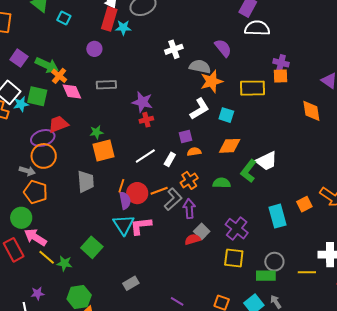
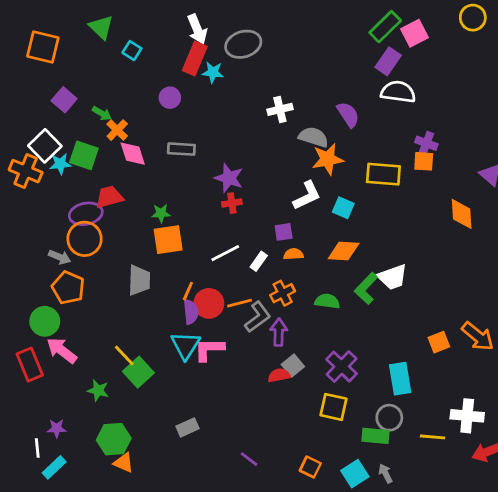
green arrow: (47, 65) -> (102, 113), size x0.6
cyan rectangle: (278, 216) -> (400, 379), moved
yellow line: (47, 257) -> (124, 356), moved

